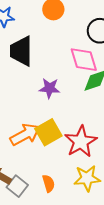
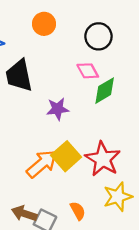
pink diamond: (84, 60) -> (88, 71), size x0.7

